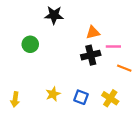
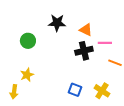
black star: (54, 15) -> (57, 23), moved
orange triangle: (93, 32) -> (86, 30), turned 40
yellow star: (53, 94) -> (27, 75), moved

